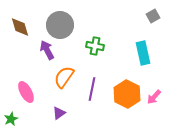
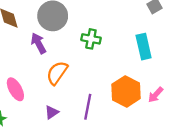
purple line: (92, 89) -> (88, 107), moved

